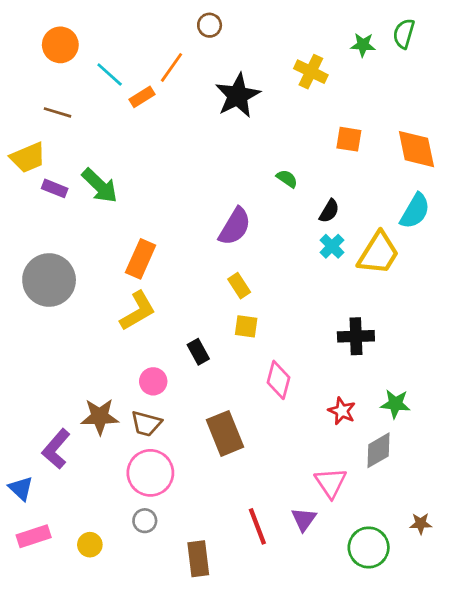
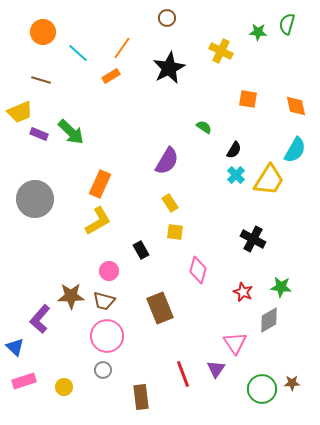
brown circle: (210, 25) -> (167, 18), moved
orange rectangle: (142, 97) -> (111, 76), moved
orange diamond: (416, 149) -> (296, 106), size x0.7
black cross: (356, 336) -> (253, 239), turned 30
brown star: (421, 524) -> (292, 383), moved

